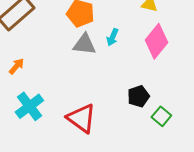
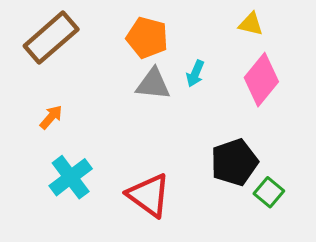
black pentagon: (138, 96) -> (234, 162), size x1.4

